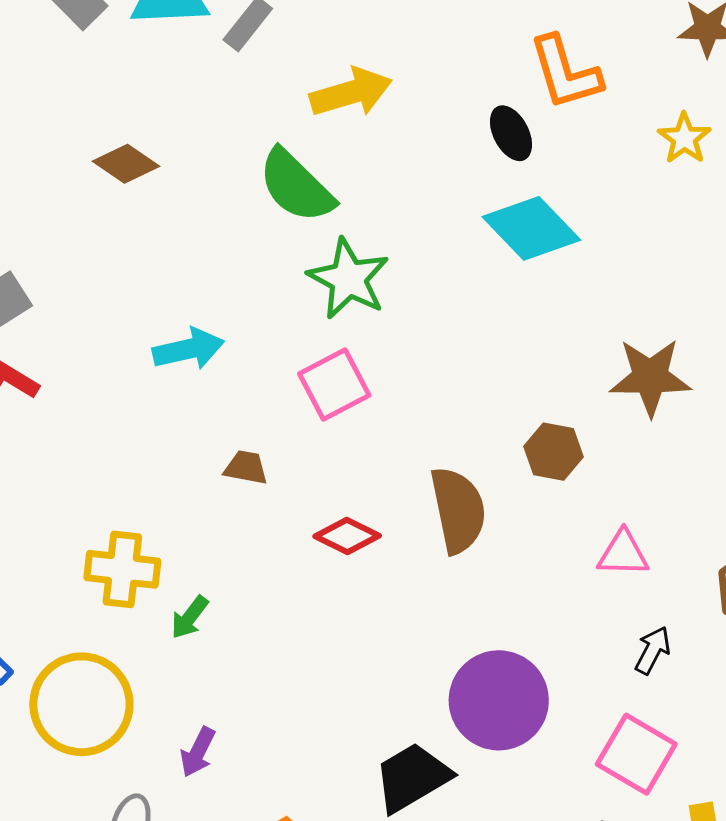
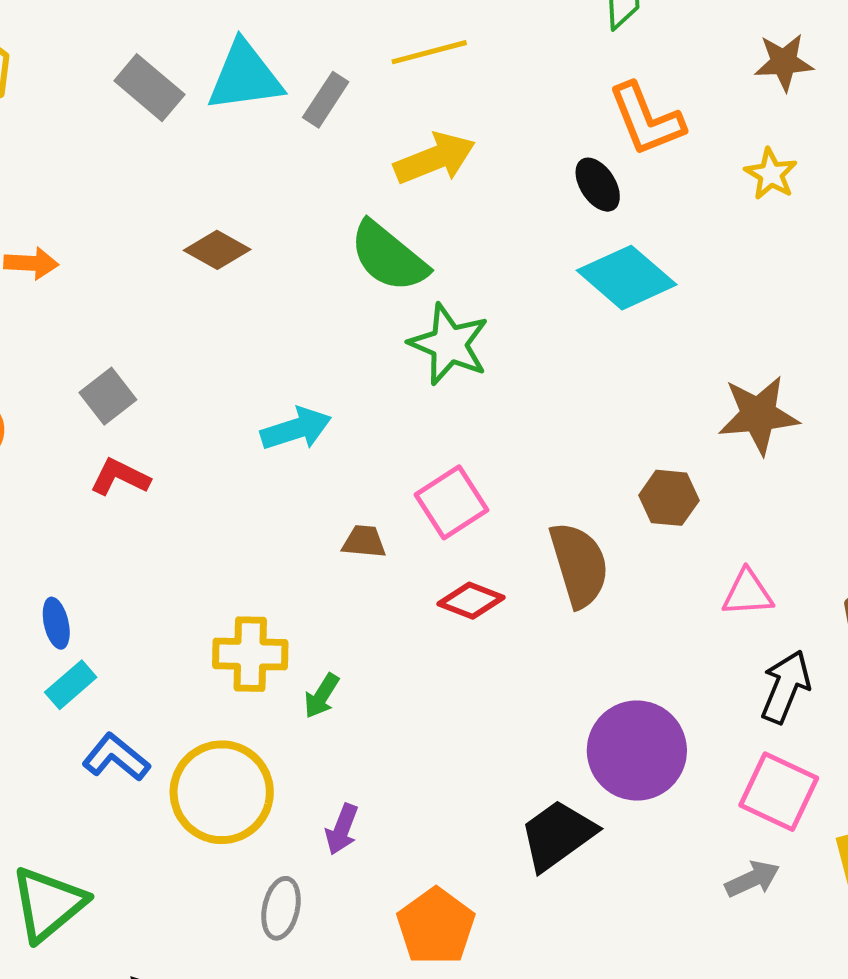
pink square: (334, 384) -> (451, 502), moved
black arrow: (653, 650) -> (786, 687), size x1.5

